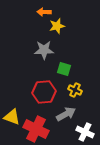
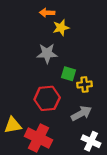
yellow cross: (75, 90) -> (85, 84), moved, turned -32
gray arrow: (66, 114) -> (81, 113), moved
yellow triangle: (12, 117) -> (13, 125), turned -30

